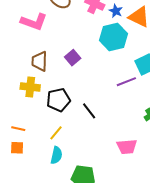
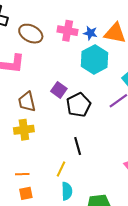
black pentagon: (58, 100) -> (79, 105), moved
black line: (89, 111) -> (78, 146), moved, turned 36

